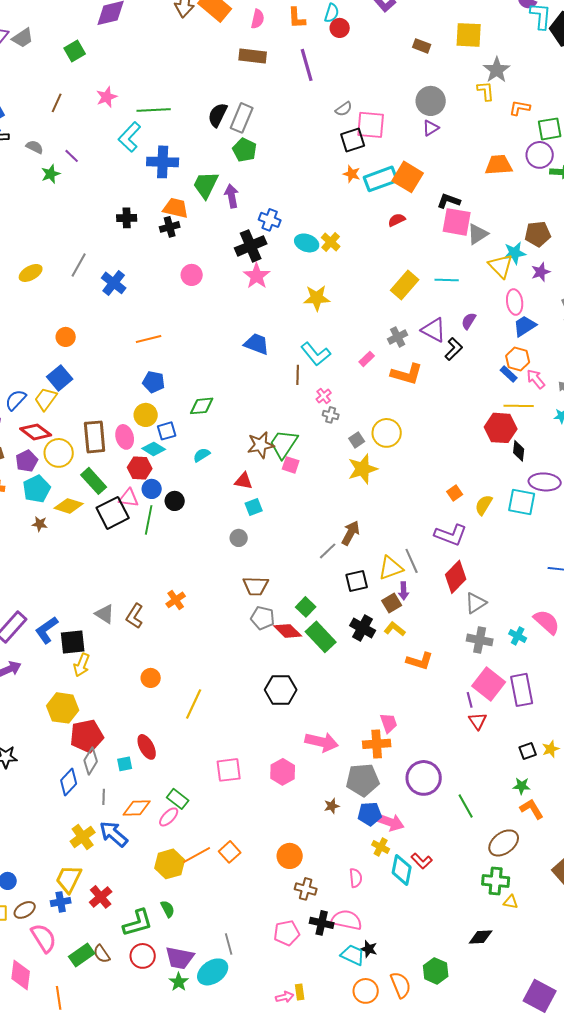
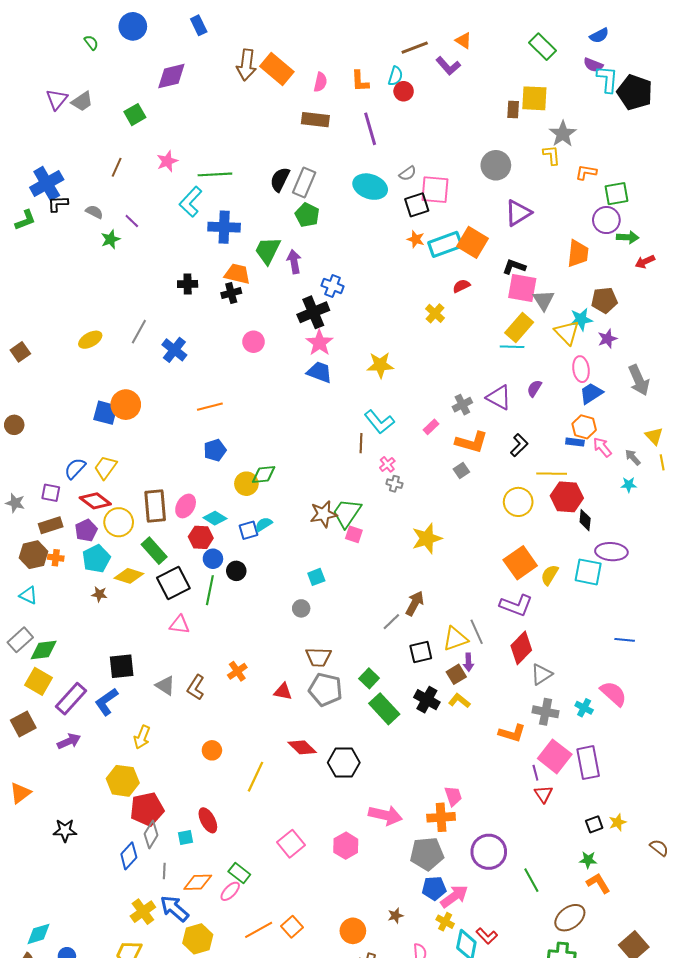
brown rectangle: (422, 46) -> (513, 110), moved, turned 72
purple triangle: (431, 128) -> (518, 213), moved, size x1.6
orange trapezoid: (499, 165) -> (578, 253), moved, turned 100
gray triangle: (478, 234) -> (544, 300), turned -30
yellow cross: (331, 242) -> (435, 313), moved
cyan ellipse: (307, 243) -> (370, 187), moved, size x1.4
yellow rectangle: (405, 285) -> (519, 328), moved
orange circle: (66, 337) -> (126, 405), size x1.5
blue trapezoid: (257, 344) -> (319, 372), moved
black L-shape: (454, 349) -> (519, 445), moved
blue rectangle: (509, 374) -> (575, 442), turned -36
blue square: (60, 378) -> (105, 413), moved, turned -35
blue pentagon: (154, 382) -> (215, 450), turned -30
yellow line: (519, 406) -> (552, 474), moved
yellow circle: (146, 415) -> (246, 484), moved
blue square: (167, 431) -> (248, 530), moved
yellow circle: (387, 433) -> (518, 502), moved
pink ellipse: (125, 437) -> (186, 506), turned 45
gray square: (357, 440) -> (461, 470), moved
red triangle: (244, 481) -> (283, 692), moved
orange square: (455, 493) -> (520, 563), size x2.0
pink triangle: (129, 498) -> (179, 625), moved
gray pentagon: (263, 618) -> (325, 690), size x1.4
red diamond: (288, 631) -> (302, 747), moved
black square: (73, 642) -> (122, 666), moved
orange L-shape: (420, 661) -> (512, 733), moved
pink square: (229, 770) -> (291, 844), turned -32
brown star: (332, 806) -> (395, 916), moved
pink arrow: (390, 822) -> (454, 896), turned -56
yellow hexagon: (170, 864) -> (198, 939), moved

